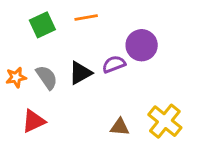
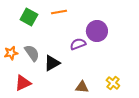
green square: (42, 25) -> (29, 17), turned -36
black triangle: (80, 73) -> (52, 63), moved
yellow cross: (165, 121) -> (113, 83), size x0.6

